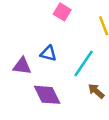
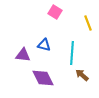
cyan line: (84, 63) -> (72, 53), turned -30

